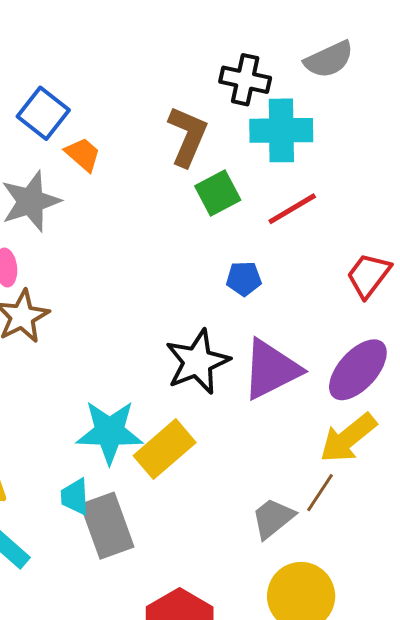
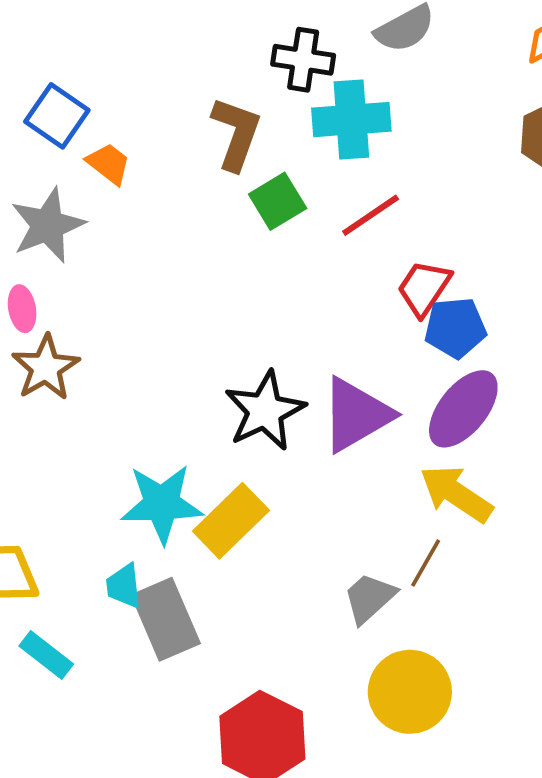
red trapezoid: (368, 275) -> (424, 288), moved
blue pentagon: (244, 279) -> (455, 328), moved, size x1.4
yellow arrow: (348, 438) -> (456, 494), turned 76

